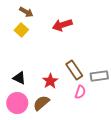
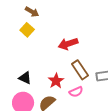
red arrow: (62, 25) -> (68, 44), moved
pink semicircle: (80, 92) -> (76, 92), moved, turned 48

